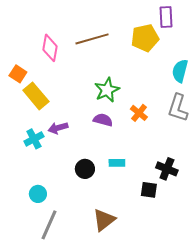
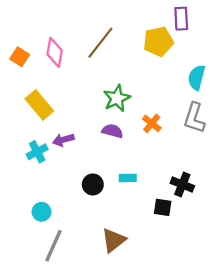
brown line: (92, 39) -> (100, 43), turned -36
orange square: (18, 74) -> (20, 57), moved

